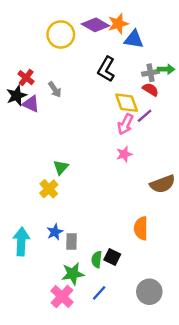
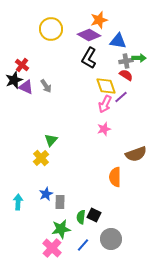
purple diamond: (95, 25) -> (89, 35), moved
blue triangle: (134, 39) -> (118, 41), moved
gray arrow: (55, 90) -> (46, 86), moved
orange semicircle: (141, 228) -> (115, 177), moved
cyan arrow: (21, 241) -> (18, 202), size x0.7
gray circle: (149, 292) -> (111, 239), moved

